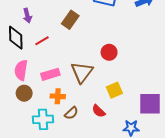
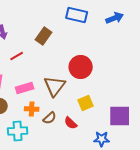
red circle: (109, 52) -> (81, 67), size x1.5
brown semicircle: (71, 113) -> (50, 118), moved

